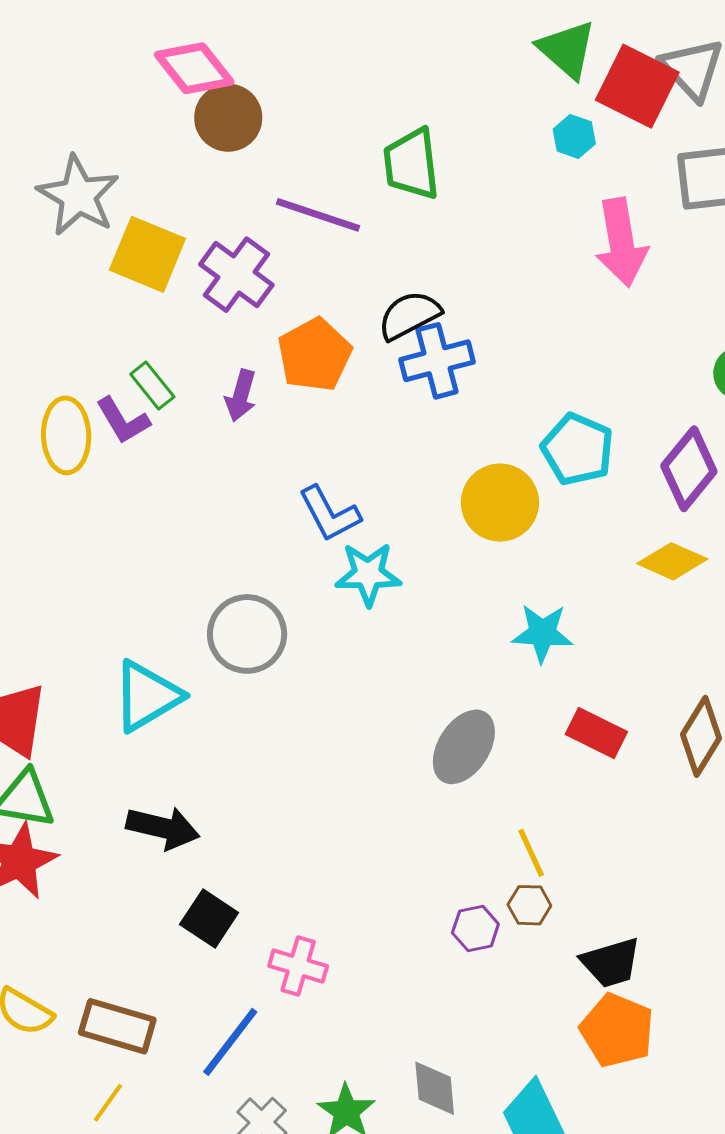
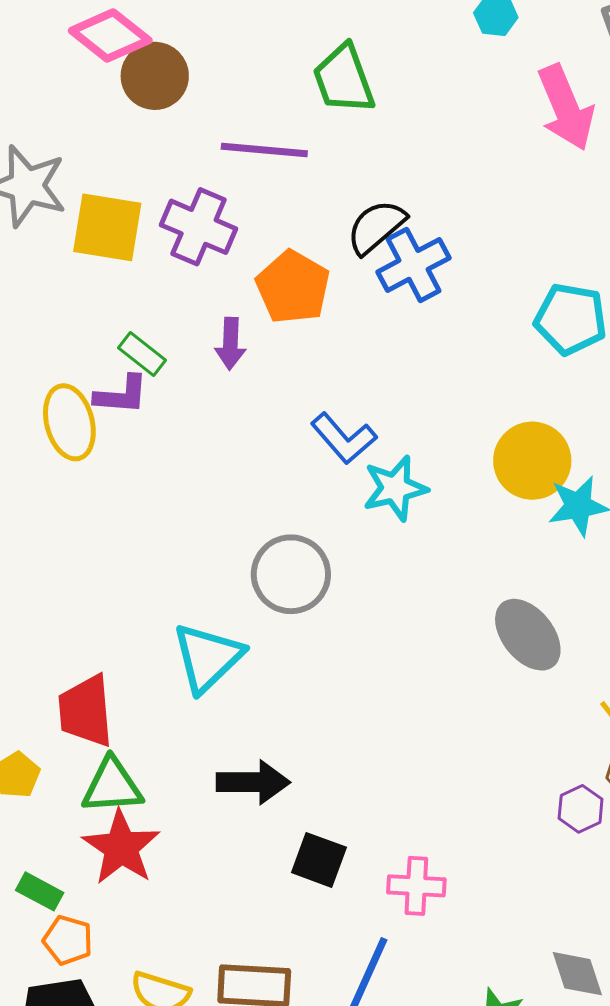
purple L-shape: (123, 421) -> (121, 395), turned -42
yellow circle: (500, 503) -> (532, 461), moved
gray ellipse: (464, 747) -> (528, 635), turned -58

